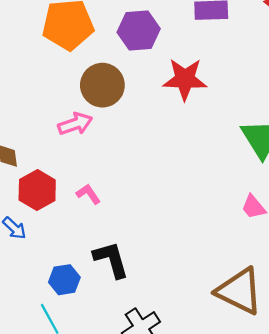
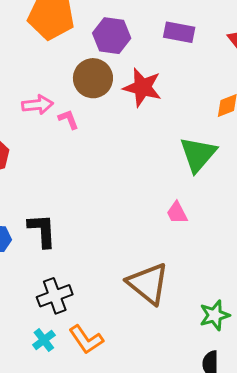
brown circle: (102, 85) -> (93, 78), moved
pink L-shape: (88, 194) -> (68, 119), moved

